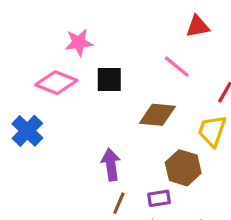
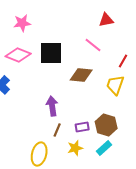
pink star: (79, 42) -> (22, 23), moved
black square: (109, 79) -> (51, 53), size x1.4
brown hexagon: (183, 168) -> (106, 125), moved

